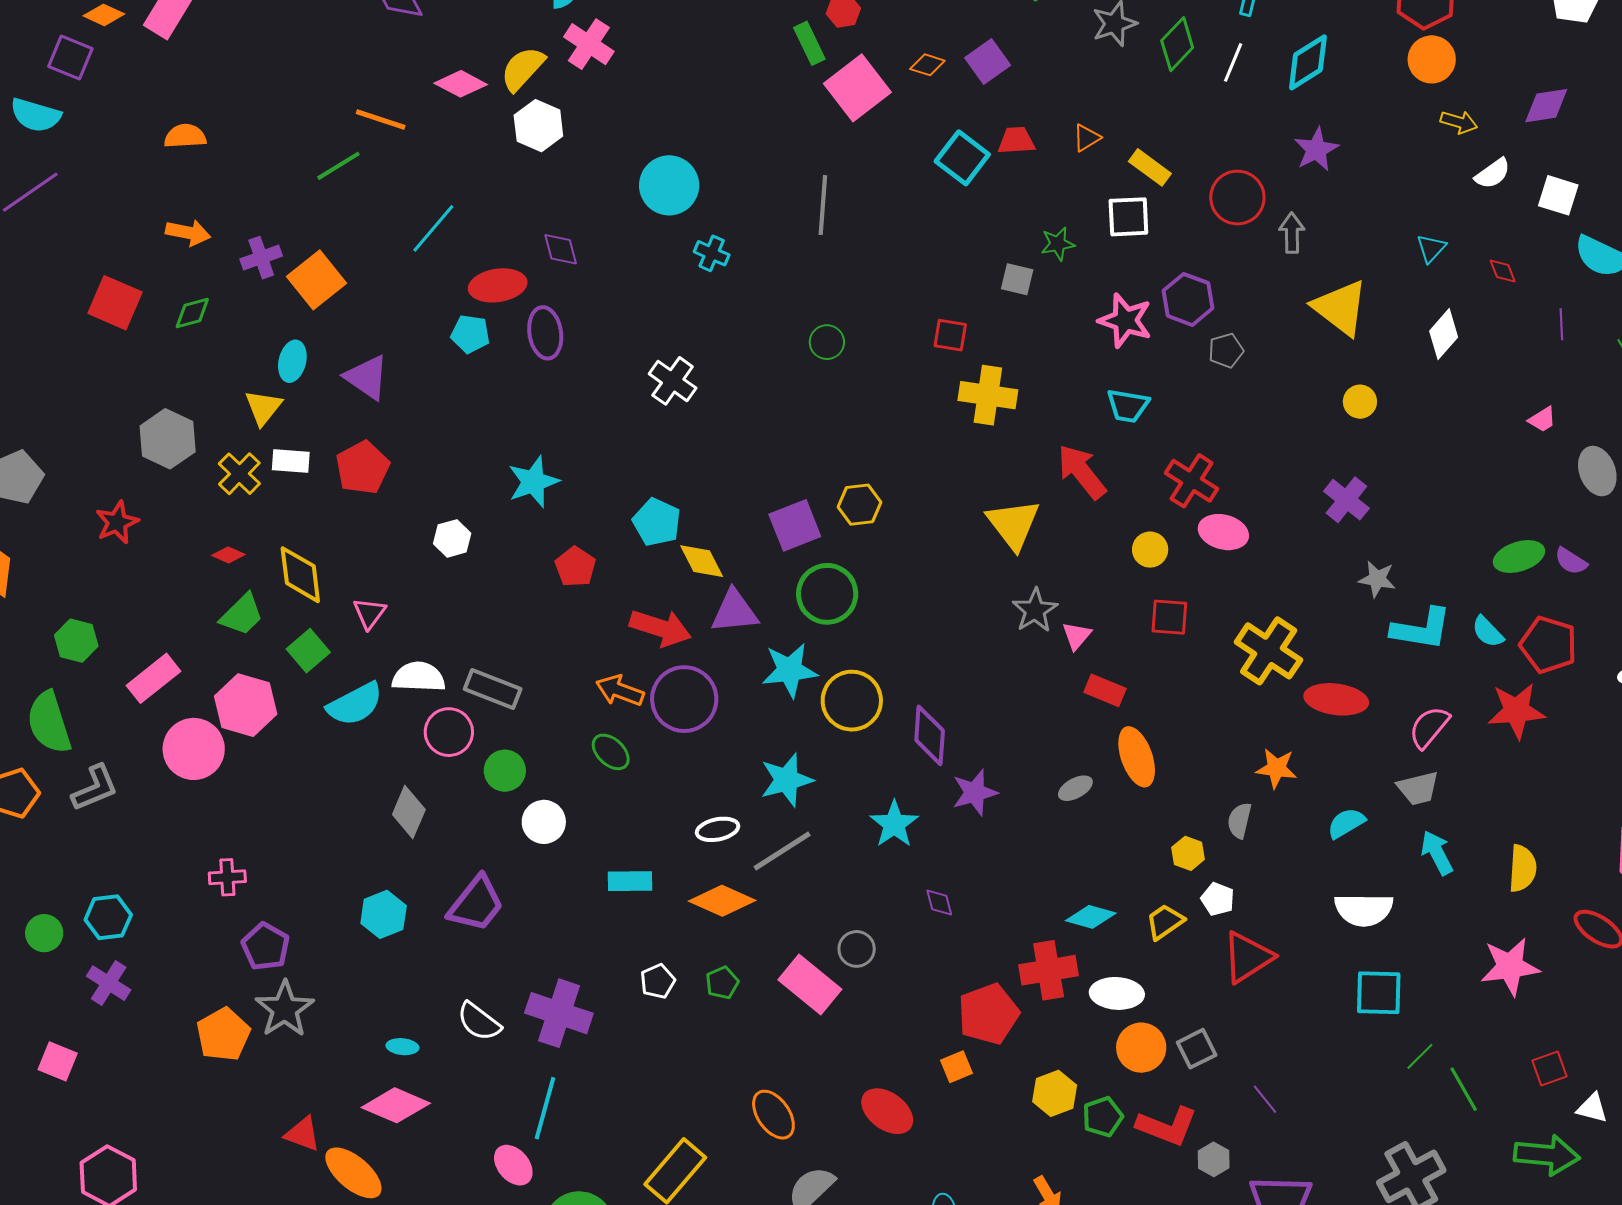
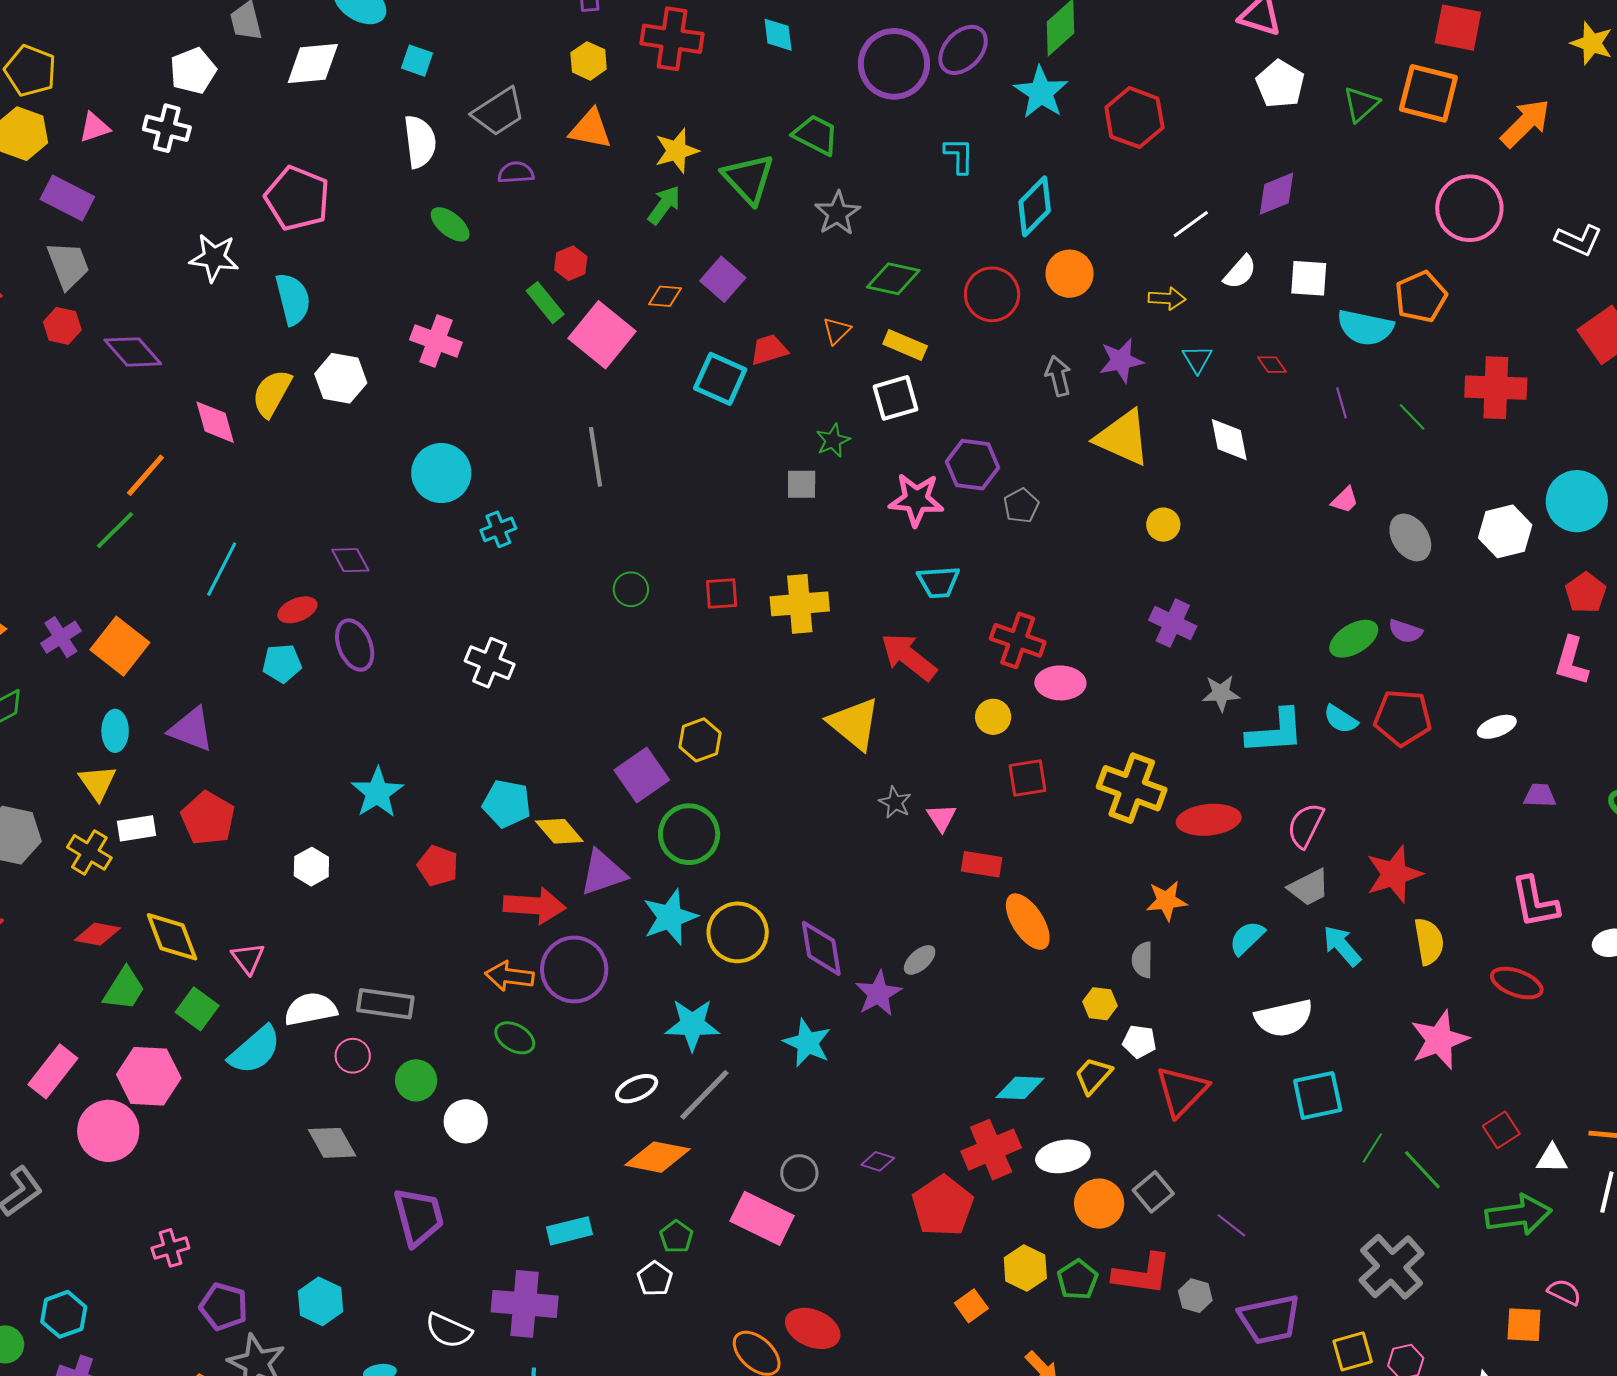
pink cross: (589, 44) -> (436, 341), moved
green diamond: (1177, 44) -> (893, 279), moved, turned 72
orange circle: (1432, 59) -> (1070, 274), moved
white line: (1233, 62) -> (1191, 224), moved, turned 45
pink diamond: (461, 84) -> (215, 422), turned 60
orange line: (381, 120) -> (145, 475), turned -54
yellow arrow: (1459, 122) -> (1167, 298), moved
white hexagon: (538, 126) -> (341, 378), moved
purple star: (1316, 150) -> (1121, 361), moved, turned 30
red circle: (1237, 198) -> (992, 294), moved
cyan cross: (712, 253) -> (498, 529), turned -32
red ellipse: (498, 285) -> (297, 610), size x0.7
white diamond: (1444, 334) -> (1229, 440), turned -39
red square: (950, 335) -> (722, 594), moved
red diamond: (228, 555) -> (97, 934), size x1.4
gray star: (1035, 610) -> (895, 802), size x0.7
red star: (1516, 711) -> (1394, 874), moved
pink circle: (449, 732) -> (353, 1056), size x0.7
cyan star: (787, 780) -> (692, 1025), turned 30
gray ellipse: (1075, 788) -> (920, 960), moved
gray diamond: (409, 812) -> (332, 1143), turned -39
cyan rectangle: (630, 881) -> (569, 1231), moved
purple diamond: (939, 903) -> (878, 1161), moved, turned -44
purple trapezoid: (476, 904) -> (419, 1217), turned -40
cyan hexagon: (384, 914) -> (321, 1301), moved
white pentagon: (658, 981) -> (655, 1279), moved
orange square: (956, 1067) -> (971, 1306), moved
red ellipse: (887, 1111) -> (813, 1328), moved

